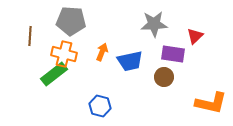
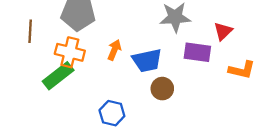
brown circle: (164, 77) -> (162, 89), moved
orange L-shape: (211, 103) -> (242, 70), moved, size x0.7

